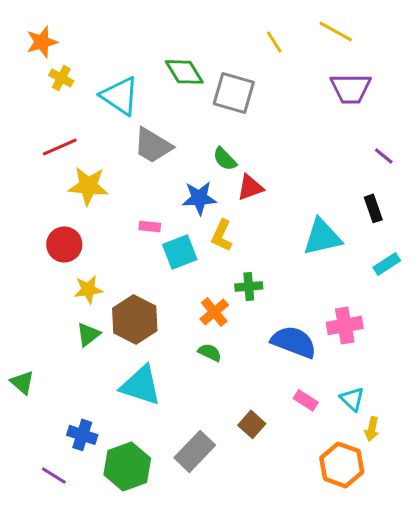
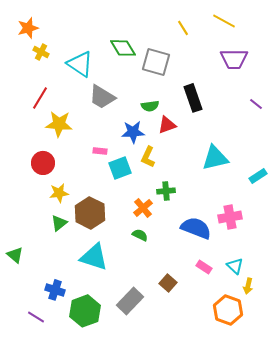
red line: (60, 147) -> (40, 98), turned -35
green semicircle: (225, 159) -> (150, 106), turned -54
black rectangle: (373, 208) -> (193, 98), moved, size x1.5

